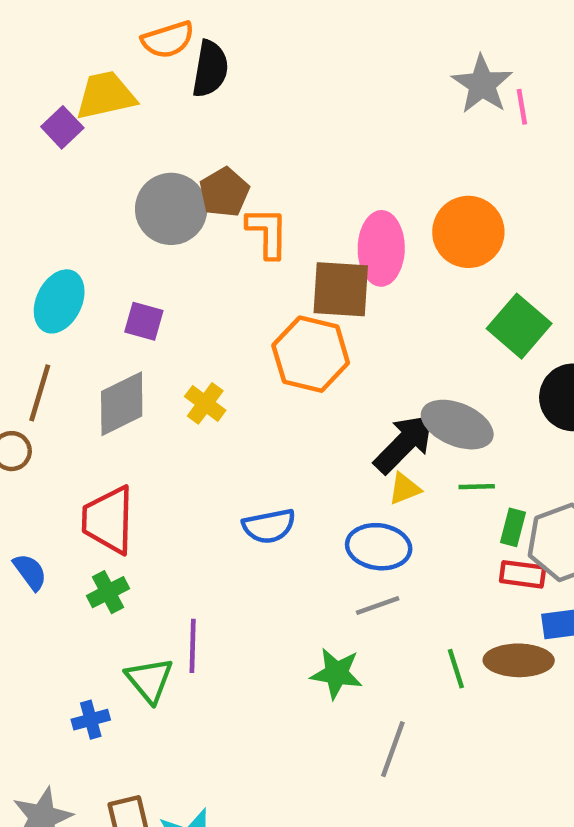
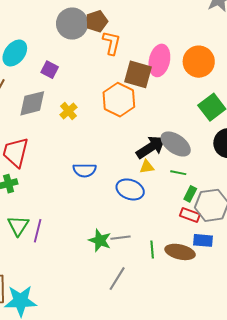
gray line: (378, 605) -> (121, 238), moved
purple line: (193, 646) -> (38, 231), moved

